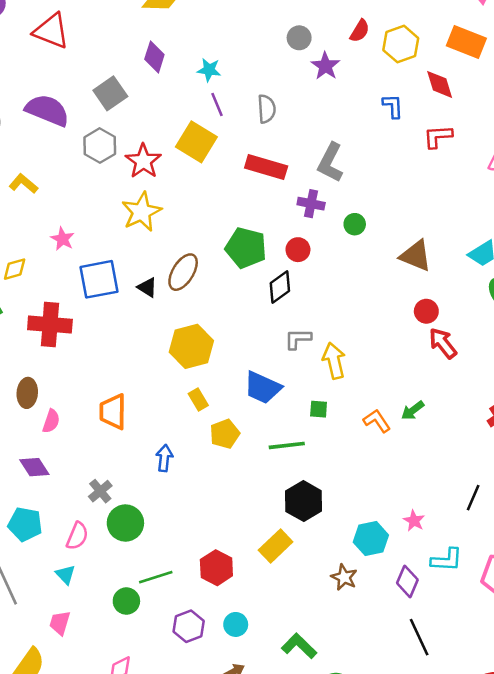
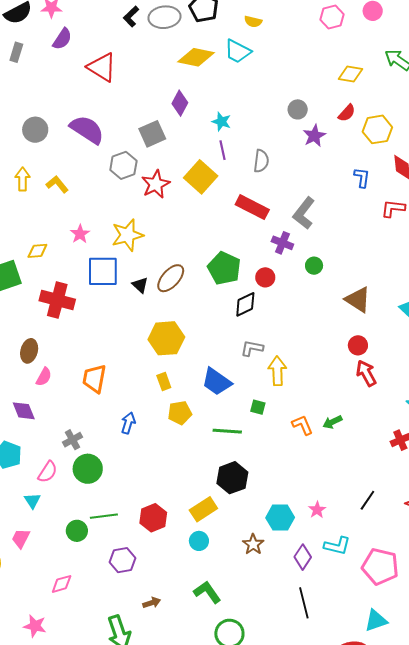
gray square: (110, 93) -> (152, 134), moved
yellow star: (141, 212) -> (127, 235), moved
cyan circle: (236, 624) -> (199, 541), moved

